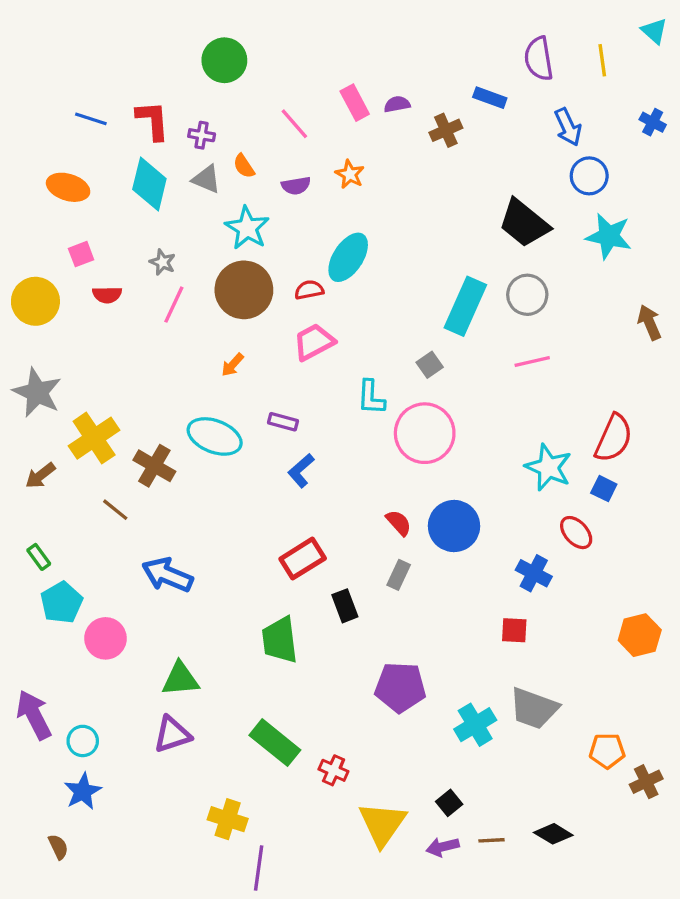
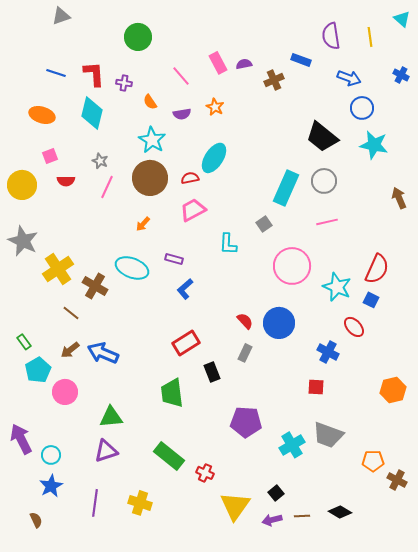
blue arrow: (568, 127) -> (349, 78), turned -45
gray triangle: (206, 179) -> (61, 16), moved, turned -42
pink circle: (425, 433) -> (292, 266), moved
brown arrow: (40, 476) -> (70, 350), moved
brown cross: (646, 782) -> (397, 480), turned -36
purple line: (259, 868) -> (95, 503), moved

